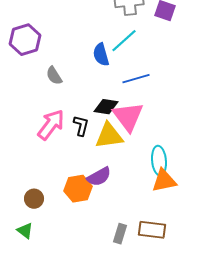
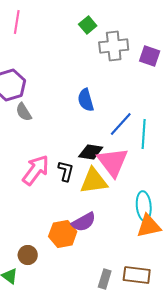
cyan line: (124, 41) -> (144, 134), moved, turned -44
gray semicircle: (54, 76) -> (24, 112), moved
blue line: (136, 79) -> (121, 124), turned -32
brown circle: (34, 199) -> (28, 255), moved

